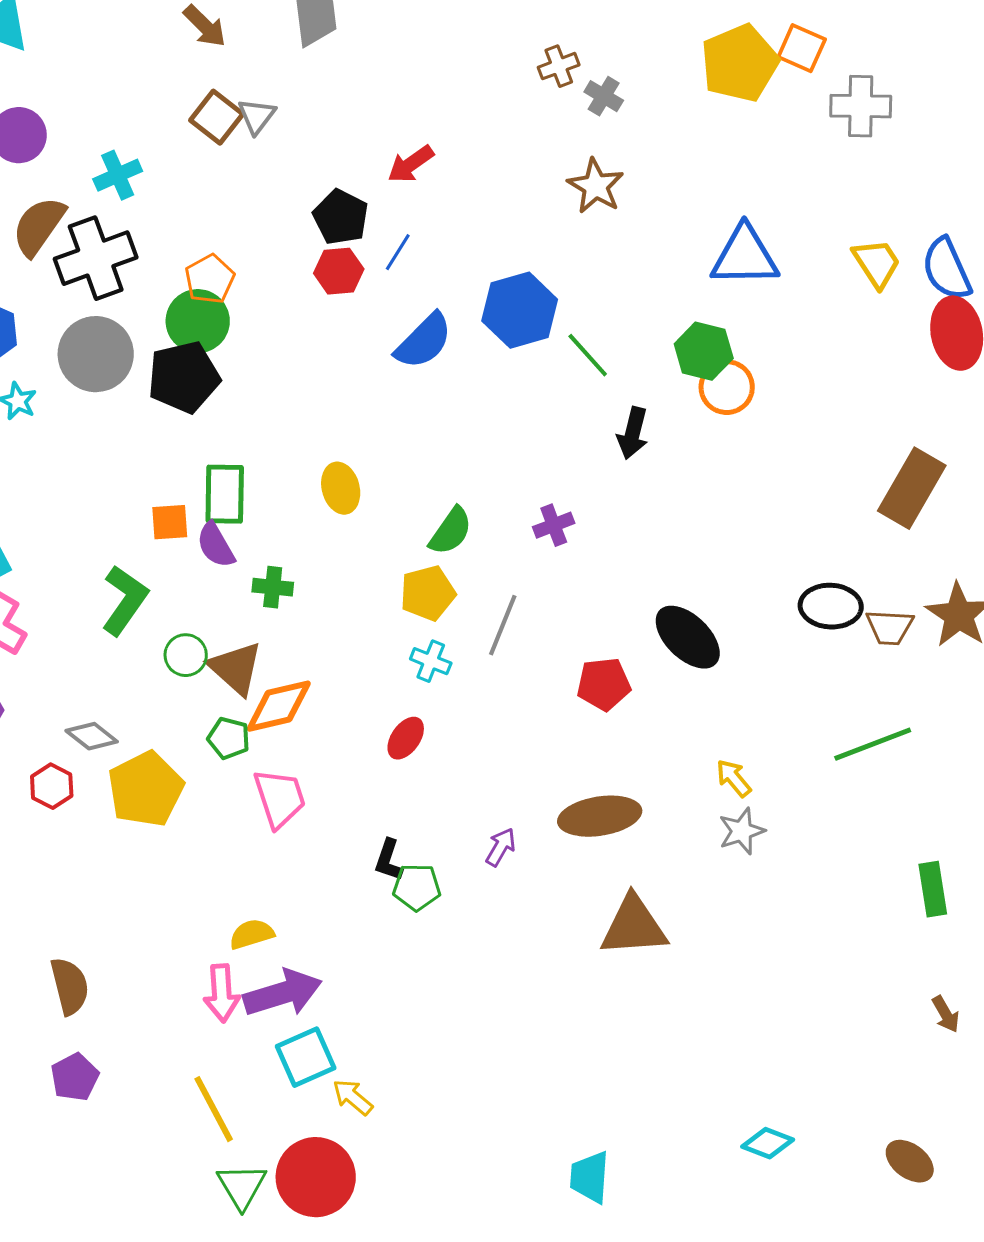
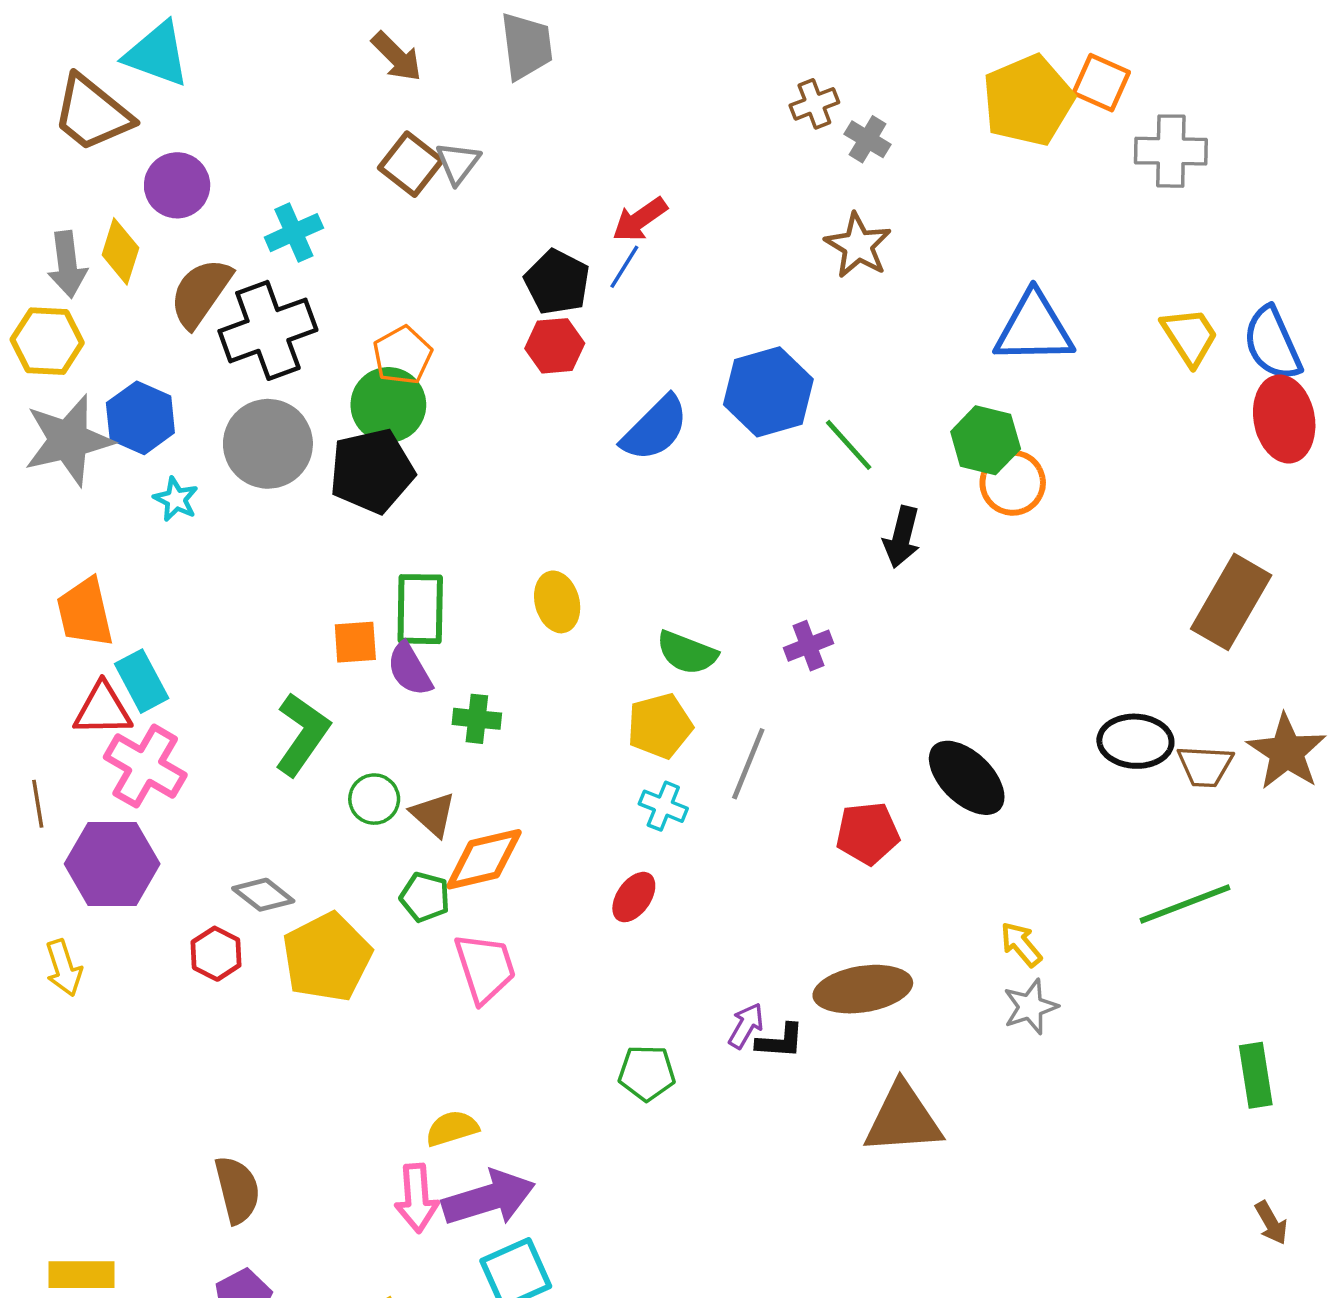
blue line: (398, 252) -> (624, 267), moved
green semicircle: (451, 531) -> (687, 653), turned 76
brown triangle: (236, 668) -> (433, 814), size x0.7
black L-shape: (389, 860) -> (780, 1041), moved, turned -105

